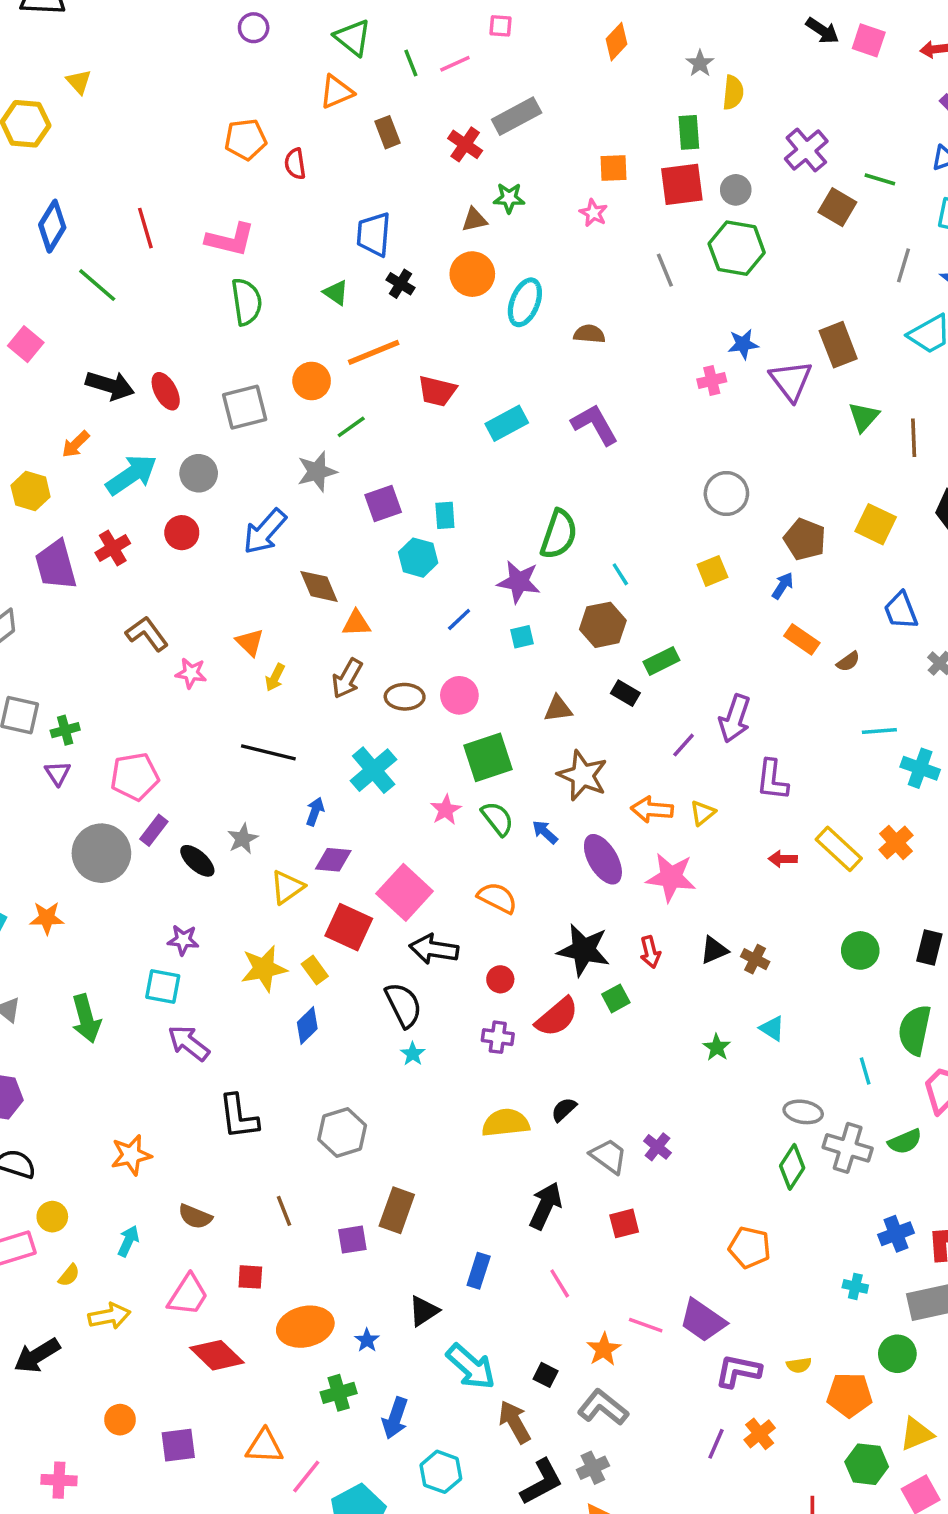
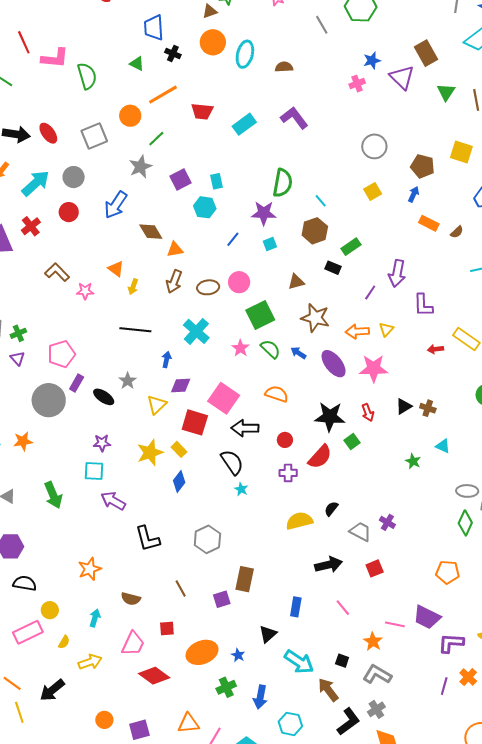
pink L-shape: (230, 240) -> (55, 58), moved
black arrow: (545, 1206) -> (329, 565), turned 60

